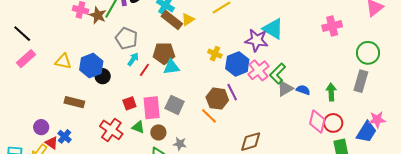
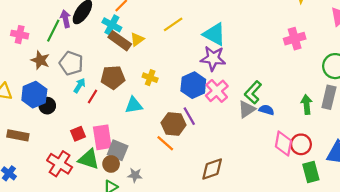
brown star: (98, 15) -> (40, 60), moved
cyan triangle: (273, 29) -> (214, 34), moved
yellow cross: (215, 54) -> (150, 78), moved
cyan triangle: (171, 67) -> (134, 105), moved
green L-shape: (278, 74) -> (253, 92), moved
green arrow: (331, 92) -> (307, 104), moved
gray square: (175, 105) -> (118, 150), moved
green triangle: (138, 127) -> (89, 159), size x1.5

